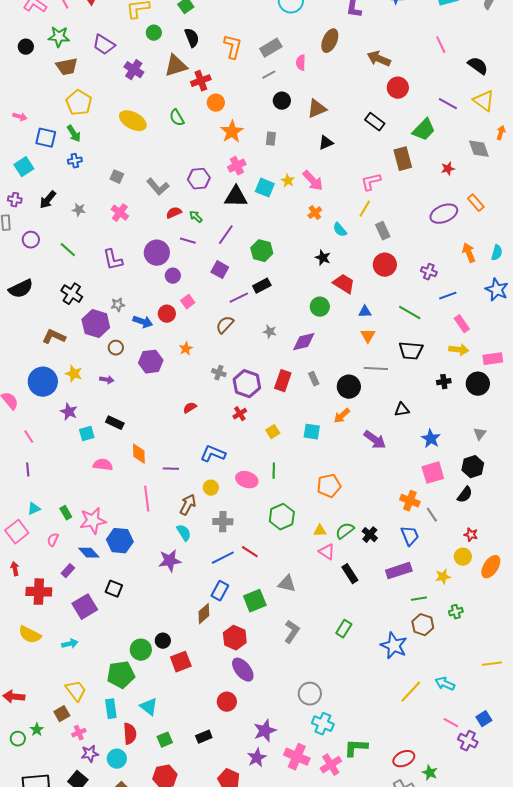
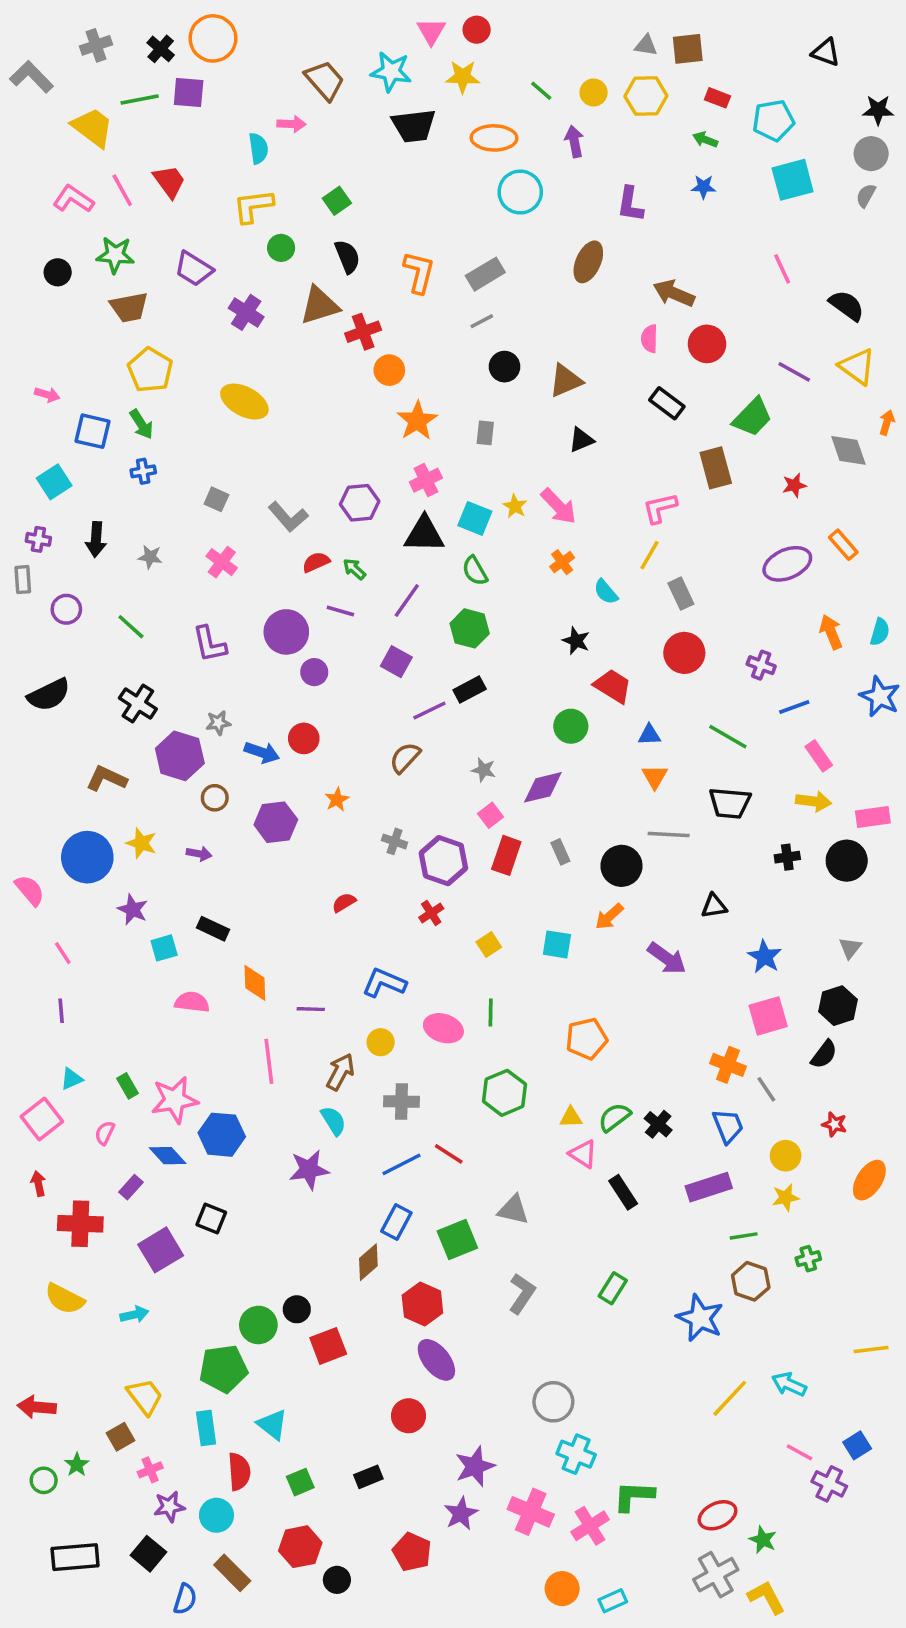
pink semicircle: (301, 63) -> (649, 339), moved
green semicircle: (177, 118) -> (475, 571), moved
black arrow: (48, 200) -> (96, 539), turned -36
pink square: (188, 302) -> (491, 815), moved
yellow circle: (463, 557) -> (786, 1156), moved

